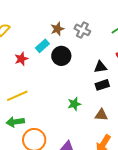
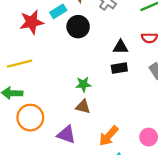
red star: (21, 59) -> (32, 22), size x1.5
brown triangle: (101, 115) -> (83, 107), moved

